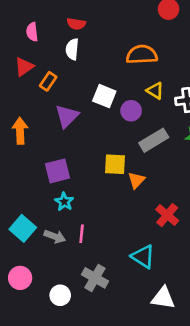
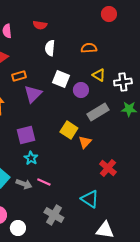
white semicircle: (72, 49) -> (50, 48), moved
orange semicircle: (142, 55) -> (89, 48), size x0.7
orange rectangle: (48, 81) -> (19, 76), moved, turned 40
yellow square: (115, 164) -> (69, 130), turned 30
pink line: (82, 234) -> (44, 182), turned -72
white circle: (60, 295) -> (18, 228), moved

